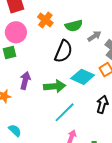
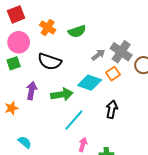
gray arrow: (94, 36) -> (98, 55), moved
black semicircle: (63, 51) -> (50, 62), moved, turned 90

